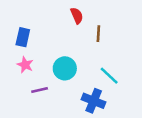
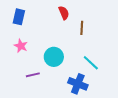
blue rectangle: (23, 37) -> (19, 17), moved
pink star: (25, 65) -> (21, 46), moved

